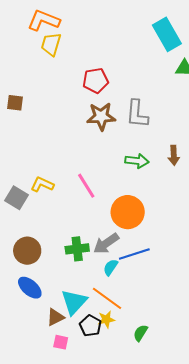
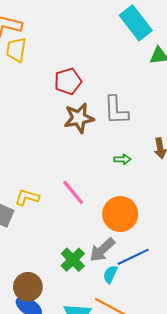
green arrow: (137, 161) -> (122, 159), size x0.7
green cross: (77, 249) -> (73, 260), turned -30
brown circle: (27, 251) -> (28, 287), moved

